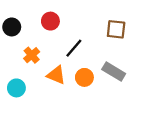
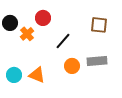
orange cross: (32, 55) -> (27, 34), moved
gray rectangle: (114, 72) -> (97, 61), turned -36
orange triangle: (56, 75) -> (37, 75), moved

